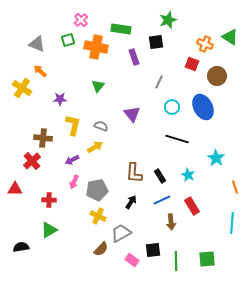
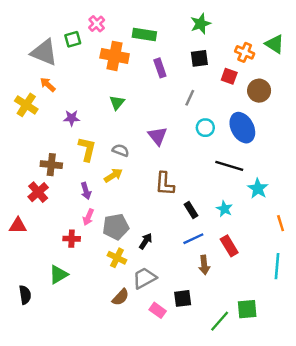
green square: (68, 40) -> (73, 39), moved
black square: (156, 42) -> (199, 58), moved
gray triangle: (37, 44) -> (44, 52), size x1.4
black line: (177, 139) -> (229, 166), moved
purple arrow: (72, 160) -> (86, 191), turned -80
brown L-shape: (134, 173) -> (165, 184), moved
red cross: (49, 200) -> (72, 239), moved
black arrow: (131, 202) -> (146, 241), moved
black semicircle: (21, 247) -> (25, 295), turned 91
green line: (176, 261) -> (220, 321), moved, turned 42

